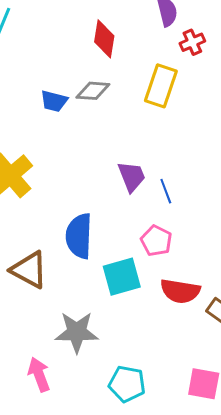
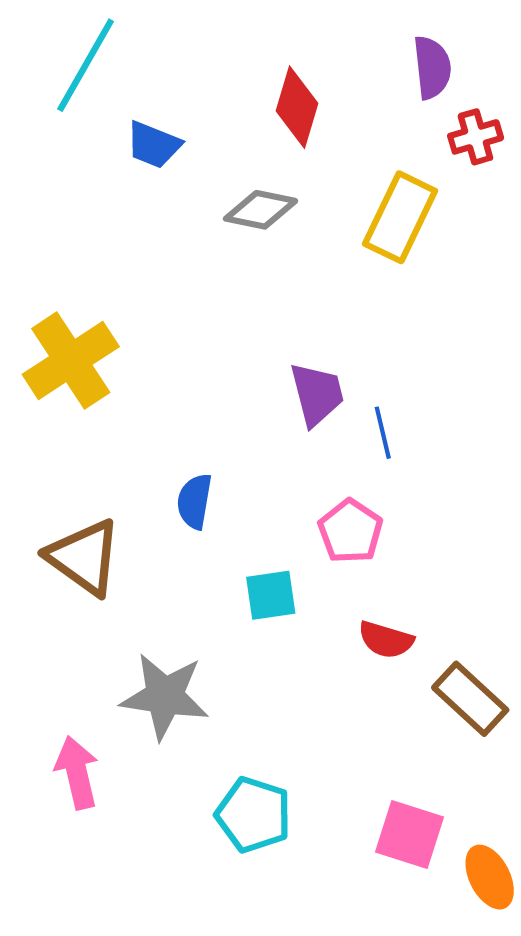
blue trapezoid: (54, 101) -> (154, 145), moved
blue semicircle: (79, 236) -> (194, 501), size x0.6
cyan square: (122, 277) -> (271, 595), size x0.7
red semicircle: (180, 291) -> (386, 640), size x0.7

